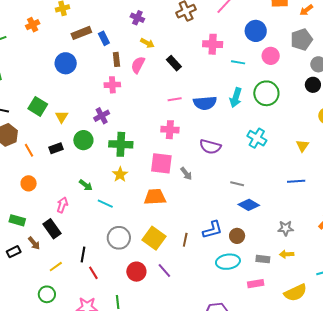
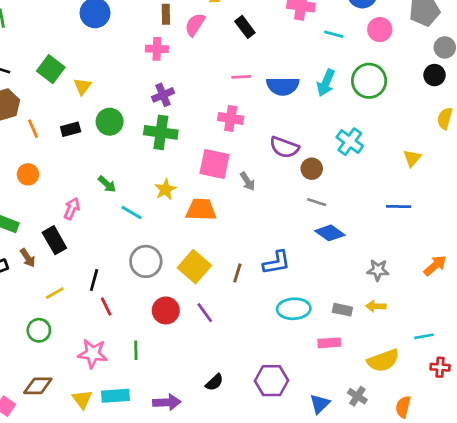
purple cross: (102, 116) -> (163, 95), moved
yellow star: (120, 174) -> (165, 189), moved
brown circle: (237, 236) -> (312, 169), moved

